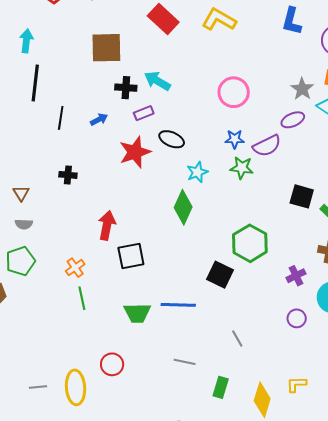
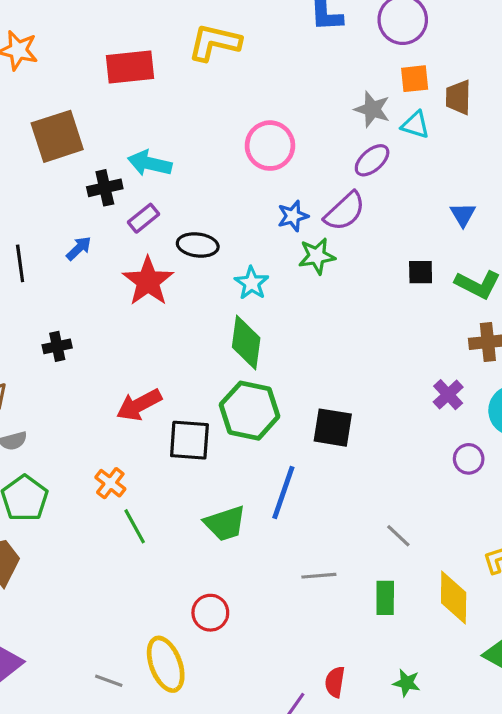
red rectangle: (163, 19) -> (130, 67), turned -32
black square: (302, 196) -> (421, 272), size x0.7
red arrow: (107, 225) -> (139, 405), turned -112
green hexagon: (250, 243) -> (250, 411), moved
black square: (131, 256) -> (189, 440), turned 32
blue line: (178, 305) -> (283, 492), turned -56
gray line: (237, 339) -> (398, 536), moved
gray line: (38, 387) -> (109, 681), turned 42

